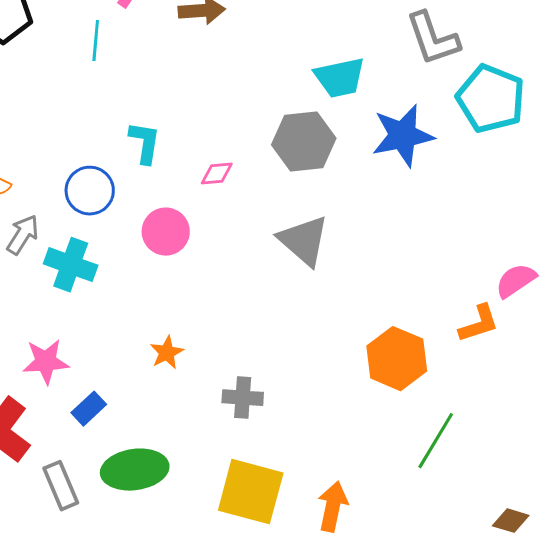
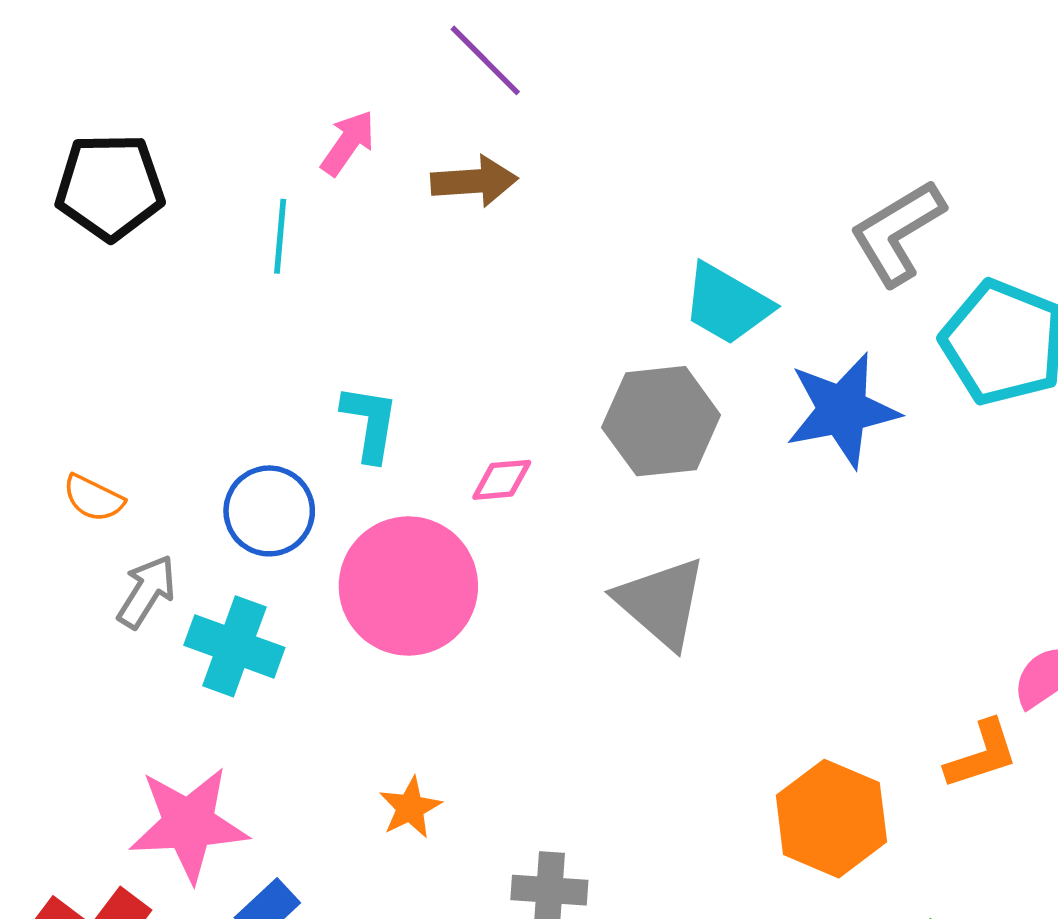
gray L-shape: (433, 39) -> (897, 233), turned 78
cyan trapezoid: (340, 78) -> (727, 304), turned 42
pink circle: (166, 232) -> (408, 586), size x1.6
pink star: (46, 362) -> (189, 824), size x1.4

